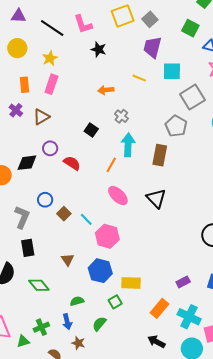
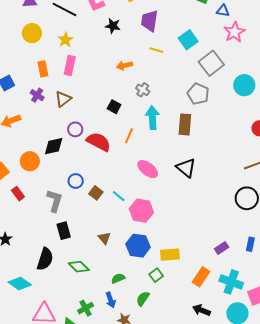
purple trapezoid: (152, 47) -> (149, 21), moved
cyan square: (172, 71) -> (188, 40), turned -30
red semicircle: (72, 163) -> (99, 142), size x1.4
orange line: (111, 165) -> (129, 136), moved

